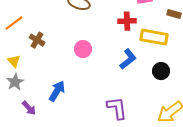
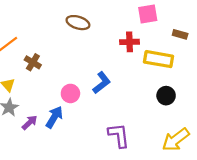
pink circle: (83, 49) -> (70, 93), moved
blue L-shape: (128, 59) -> (102, 83), moved
purple arrow: (29, 108) -> (30, 122), moved, turned -91

